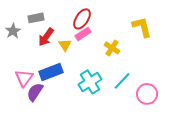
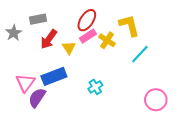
yellow L-shape: (142, 27) -> (129, 25), moved
yellow cross: (112, 48) -> (107, 40), moved
cyan line: (122, 81) -> (140, 54), moved
cyan cross: (90, 82) -> (95, 87), size x0.6

